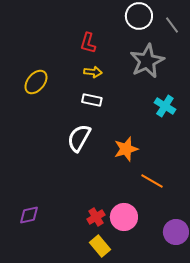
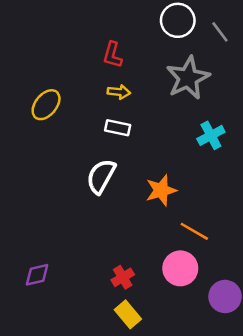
cyan cross: (165, 106) -> (211, 135), turned 30
pink circle: (124, 217) -> (180, 268), moved

